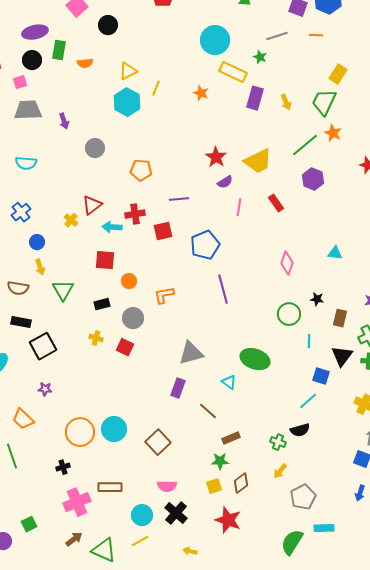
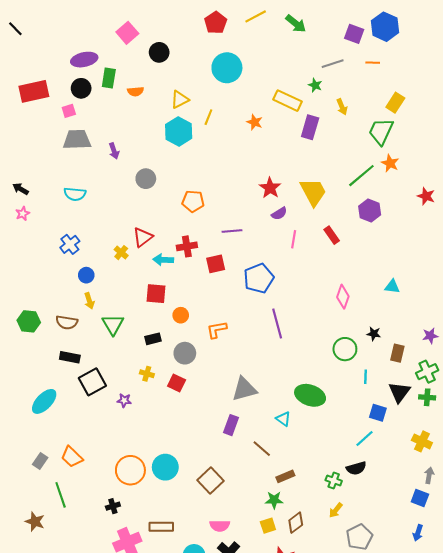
cyan circle: (215, 40) -> (227, 68), moved
yellow arrow: (286, 102) -> (342, 107), moved
yellow trapezoid: (258, 161) -> (313, 192), turned -92
purple star: (45, 389) -> (124, 400), moved

